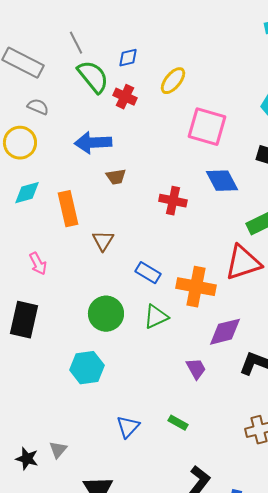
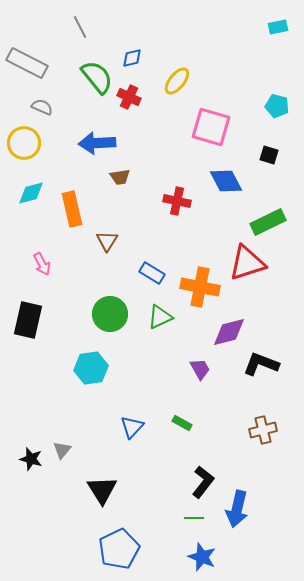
gray line: (76, 43) -> (80, 27), moved

